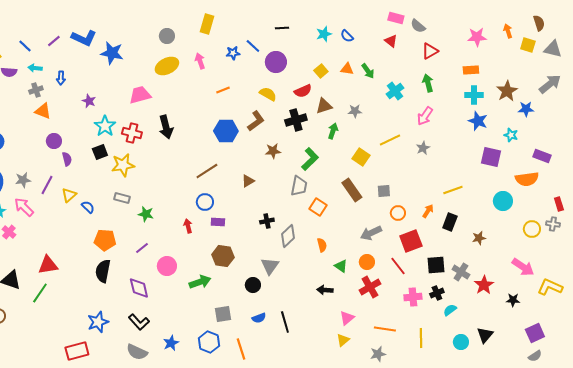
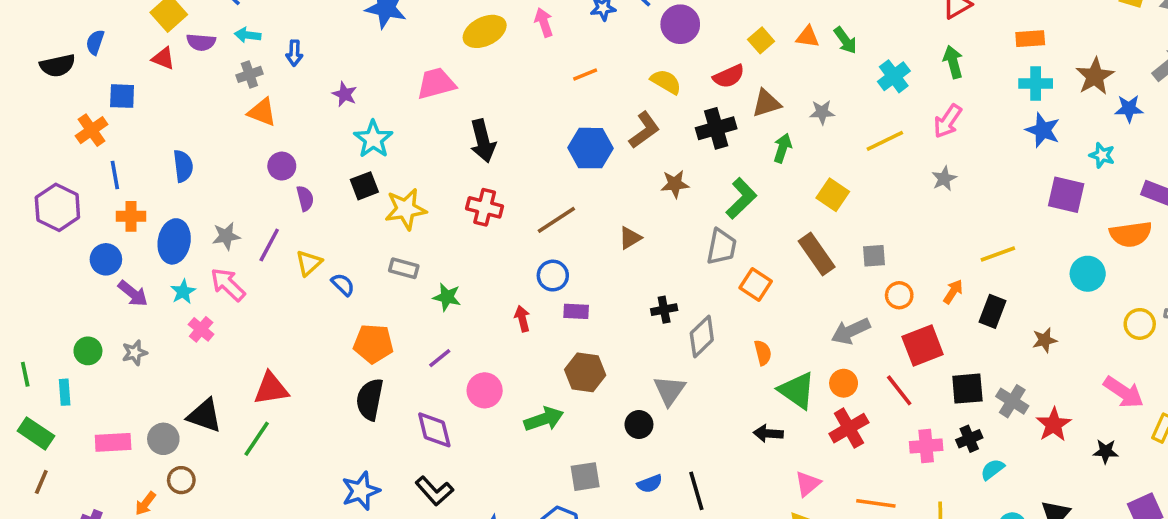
red cross: (132, 133) -> (485, 207), moved
yellow line: (390, 140) -> (885, 141), moved
green triangle: (341, 266) -> (797, 390), size x1.6

